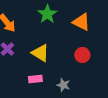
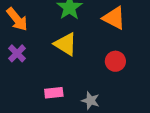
yellow triangle: (40, 53) -> (66, 44), moved

